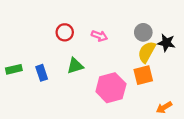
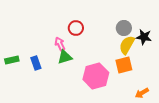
red circle: (65, 32) -> (76, 28), moved
pink arrow: (99, 36) -> (60, 44), moved, turned -136

